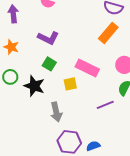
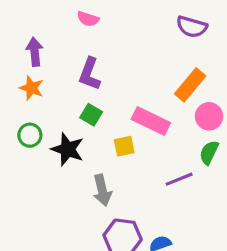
purple arrow: (13, 14) -> (35, 52), moved
orange rectangle: (108, 33) -> (190, 85), moved
purple L-shape: (48, 38) -> (90, 74), turned 85

